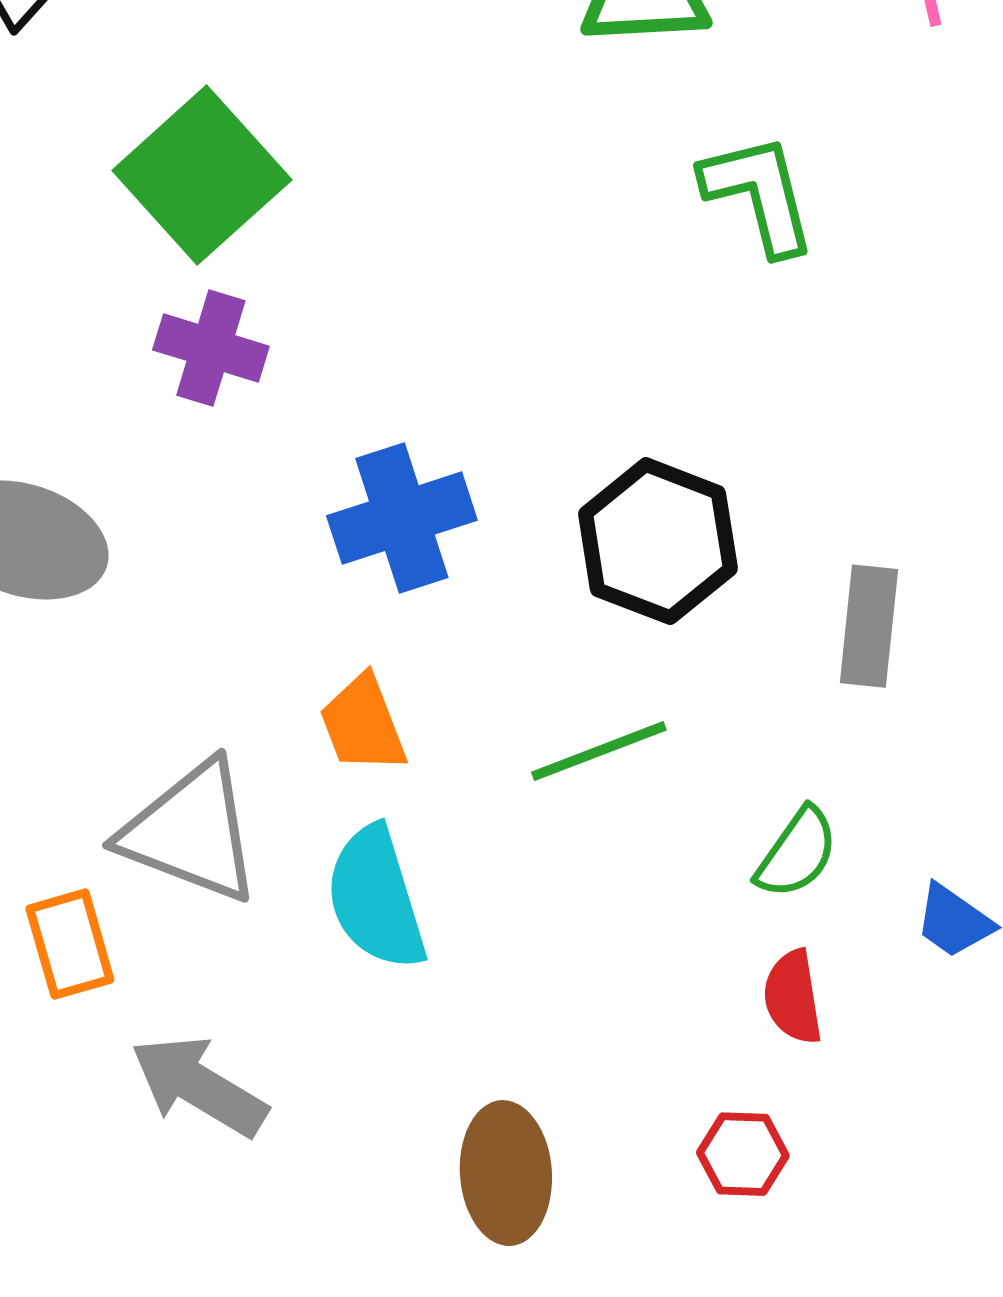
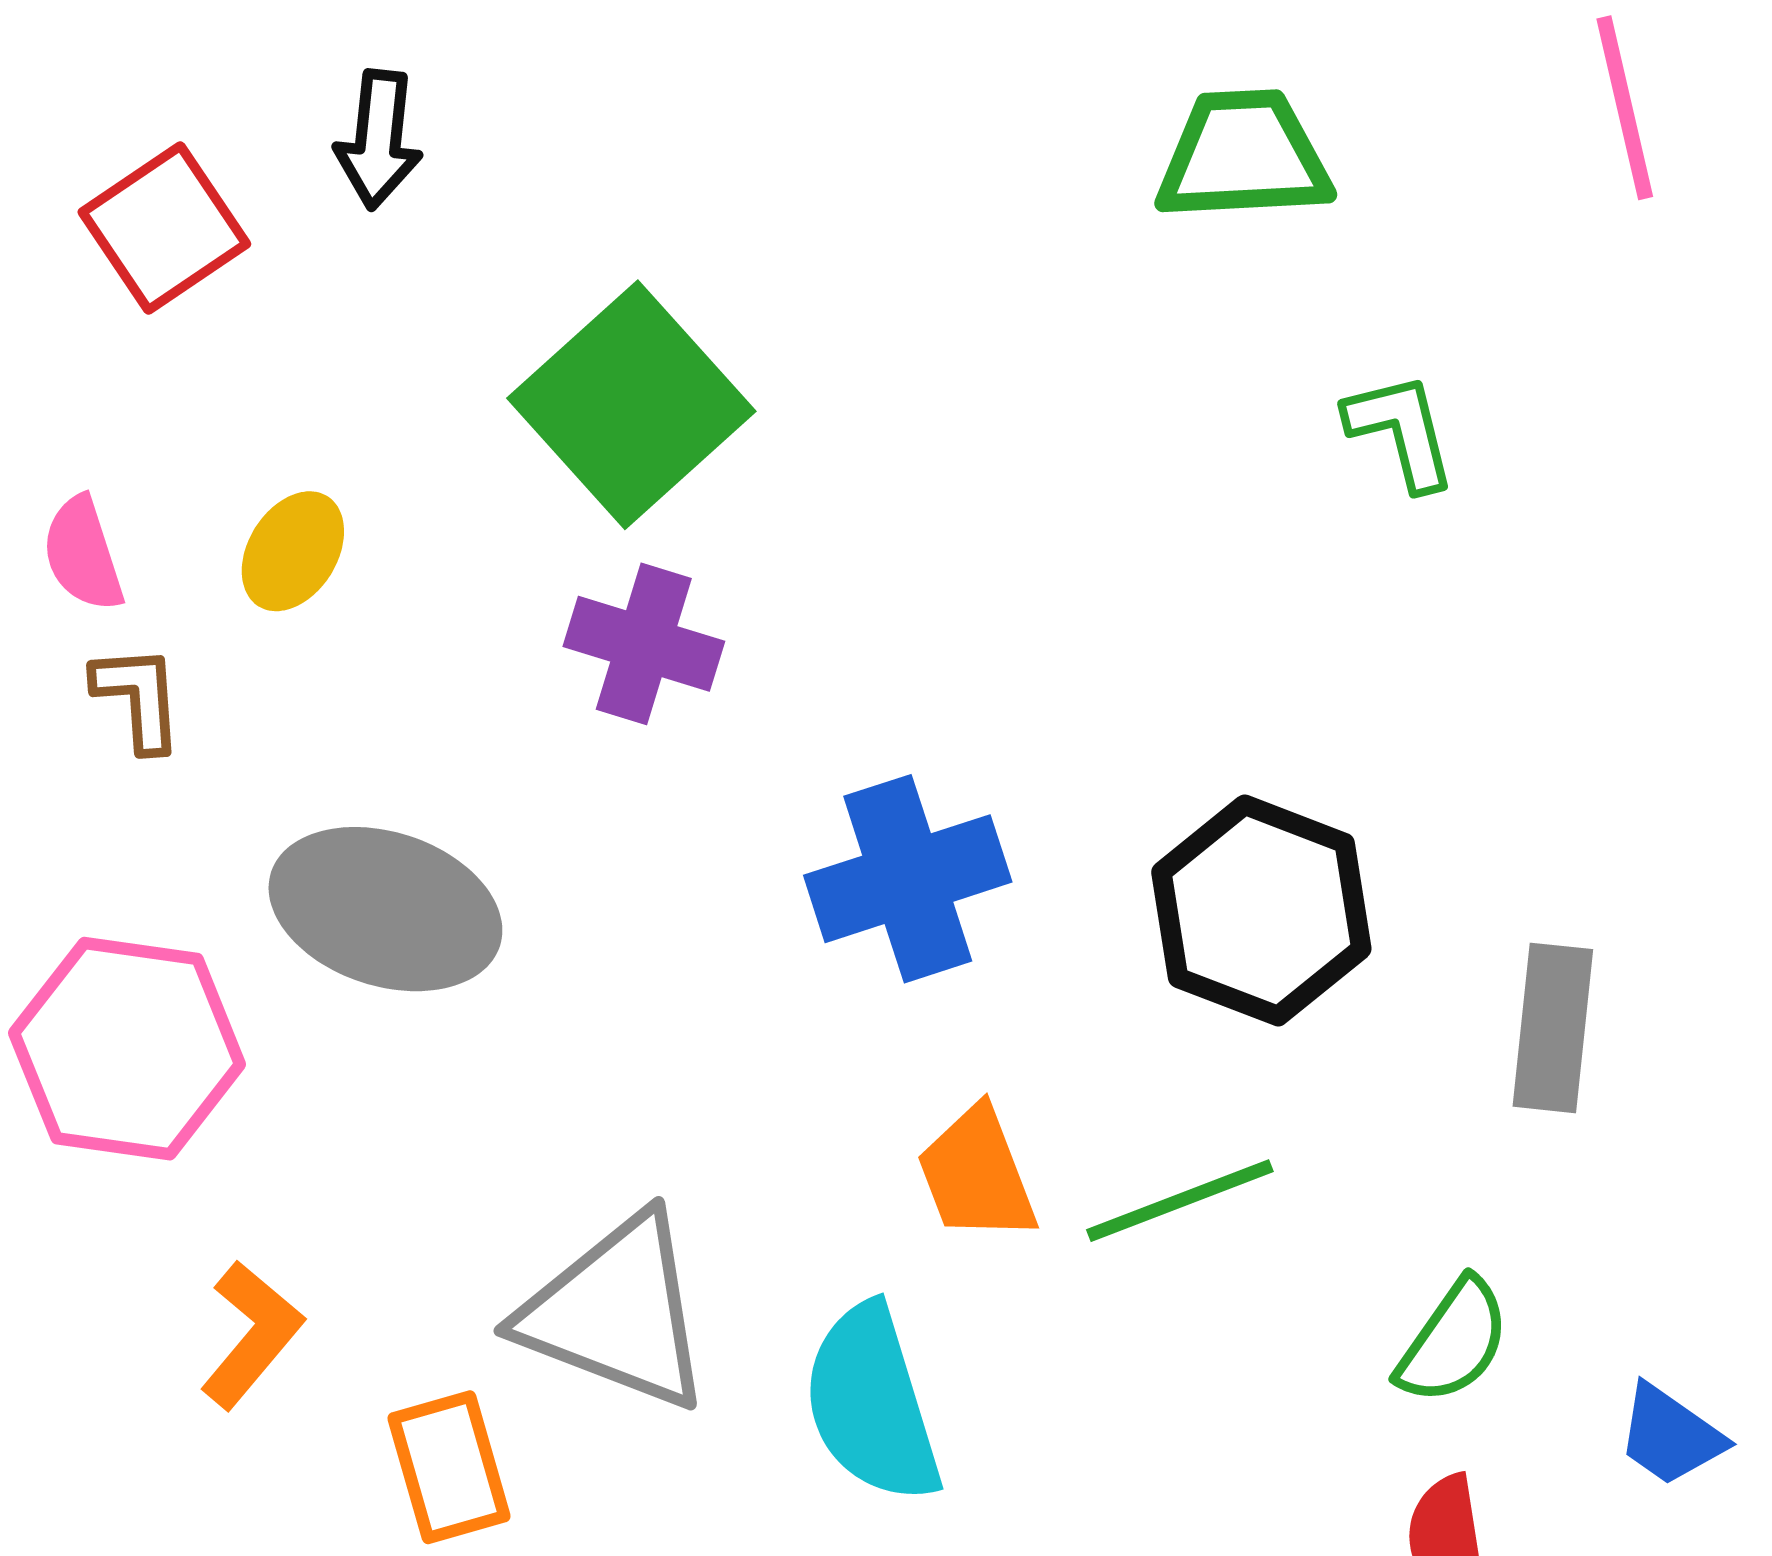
green L-shape: (759, 194) -> (1401, 431), size x0.7
orange trapezoid: (363, 724) -> (977, 1174), moved

